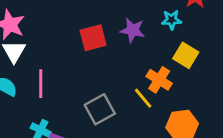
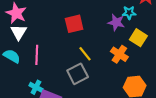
purple star: (133, 30) -> (116, 22), moved
yellow line: (143, 98) -> (85, 54), moved

